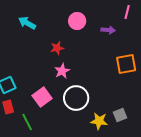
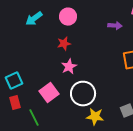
pink circle: (77, 21) -> (68, 17), moved
cyan arrow: (27, 23) -> (34, 19), turned -66
yellow star: (99, 121) -> (95, 117), moved

